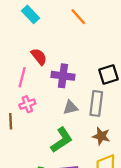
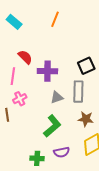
orange line: (78, 17) -> (55, 19), turned 70

